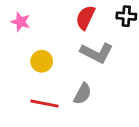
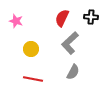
gray L-shape: (97, 53) -> (70, 43), turned 110
gray semicircle: (83, 94) -> (73, 72), moved

